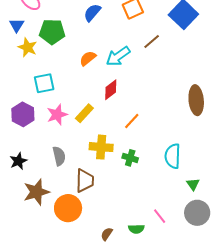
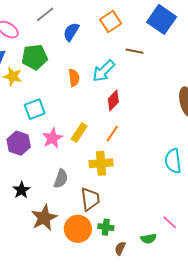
brown line: (152, 42) -> (134, 51), turned 60
orange semicircle: (88, 58) -> (74, 78), turned 132
red diamond: (111, 90) -> (113, 100), moved
orange line: (132, 121) -> (112, 134), moved
gray semicircle: (59, 156) -> (61, 179), turned 42
green cross: (130, 158) -> (106, 227), moved

